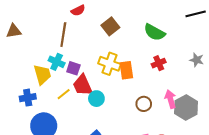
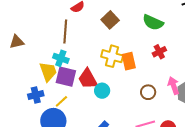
brown triangle: (14, 31) -> (17, 42), moved
purple square: (73, 68) -> (66, 77), moved, size x1.5
yellow line: (64, 94) -> (61, 101), moved

